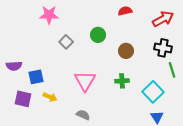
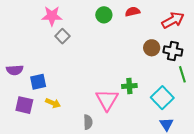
green circle: (98, 35) -> (104, 15), moved
gray square: (66, 42) -> (62, 36), moved
brown circle: (126, 51) -> (152, 48), moved
pink triangle: (85, 81) -> (107, 100), moved
gray semicircle: (83, 115) -> (88, 122), turned 64

